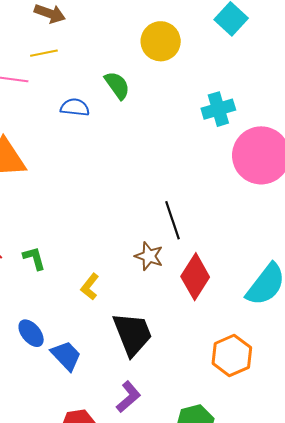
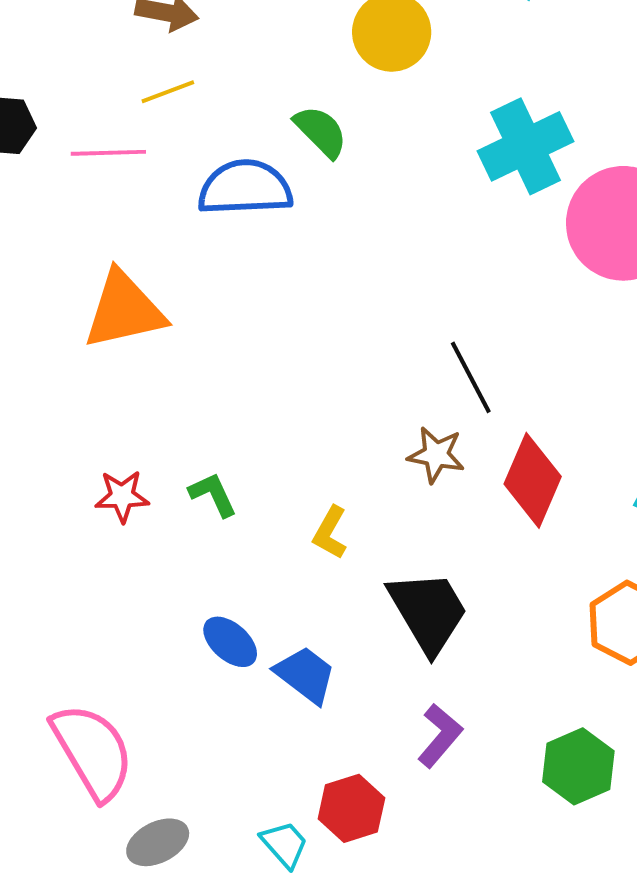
blue semicircle: (75, 107) -> (245, 188), size x1.6
cyan cross: (218, 109) -> (525, 146), size x1.4

